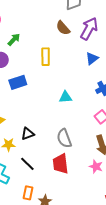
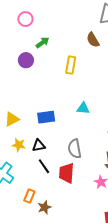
blue rectangle: (18, 82) -> (46, 117), moved
black triangle: (28, 134) -> (39, 146), moved
black line: (27, 164) -> (44, 166), moved

